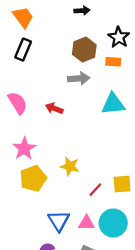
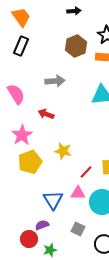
gray arrow: (79, 78) -> (55, 81), moved
red arrow: (54, 108) -> (46, 114), moved
pink triangle: (86, 223) -> (78, 193), moved

